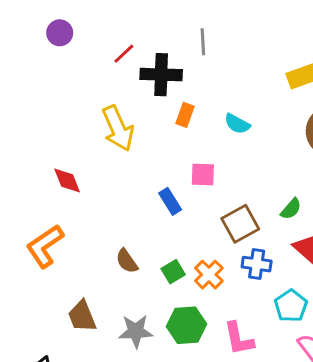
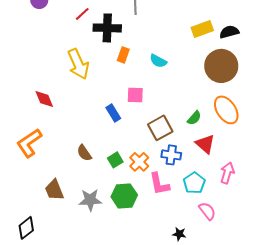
pink L-shape: (239, 339) -> (159, 184), moved

